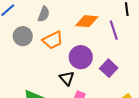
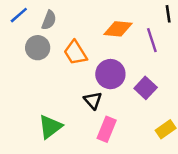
gray semicircle: (44, 14) -> (49, 20), moved
orange trapezoid: (53, 40) -> (75, 53), turned 85

